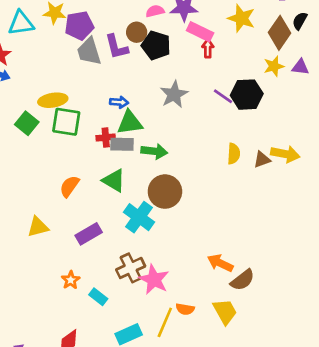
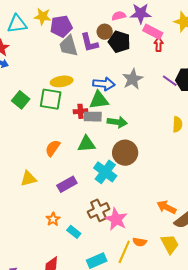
yellow ellipse: (53, 100) -> (62, 81), moved
blue arrow: (119, 102) -> (104, 84), moved, size x1.5
green triangle: (114, 181) -> (86, 144), turned -36

